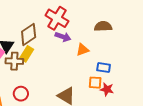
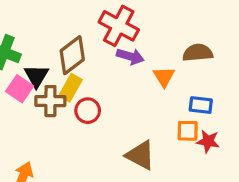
brown semicircle: (103, 26) -> (198, 53), moved
orange triangle: (82, 50) -> (164, 77), turned -40
red circle: (21, 94) -> (88, 111), moved

